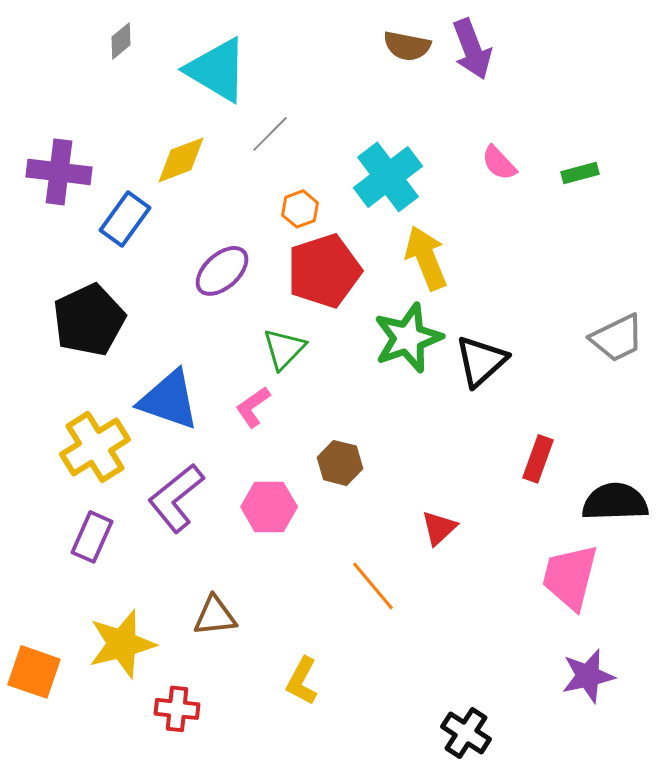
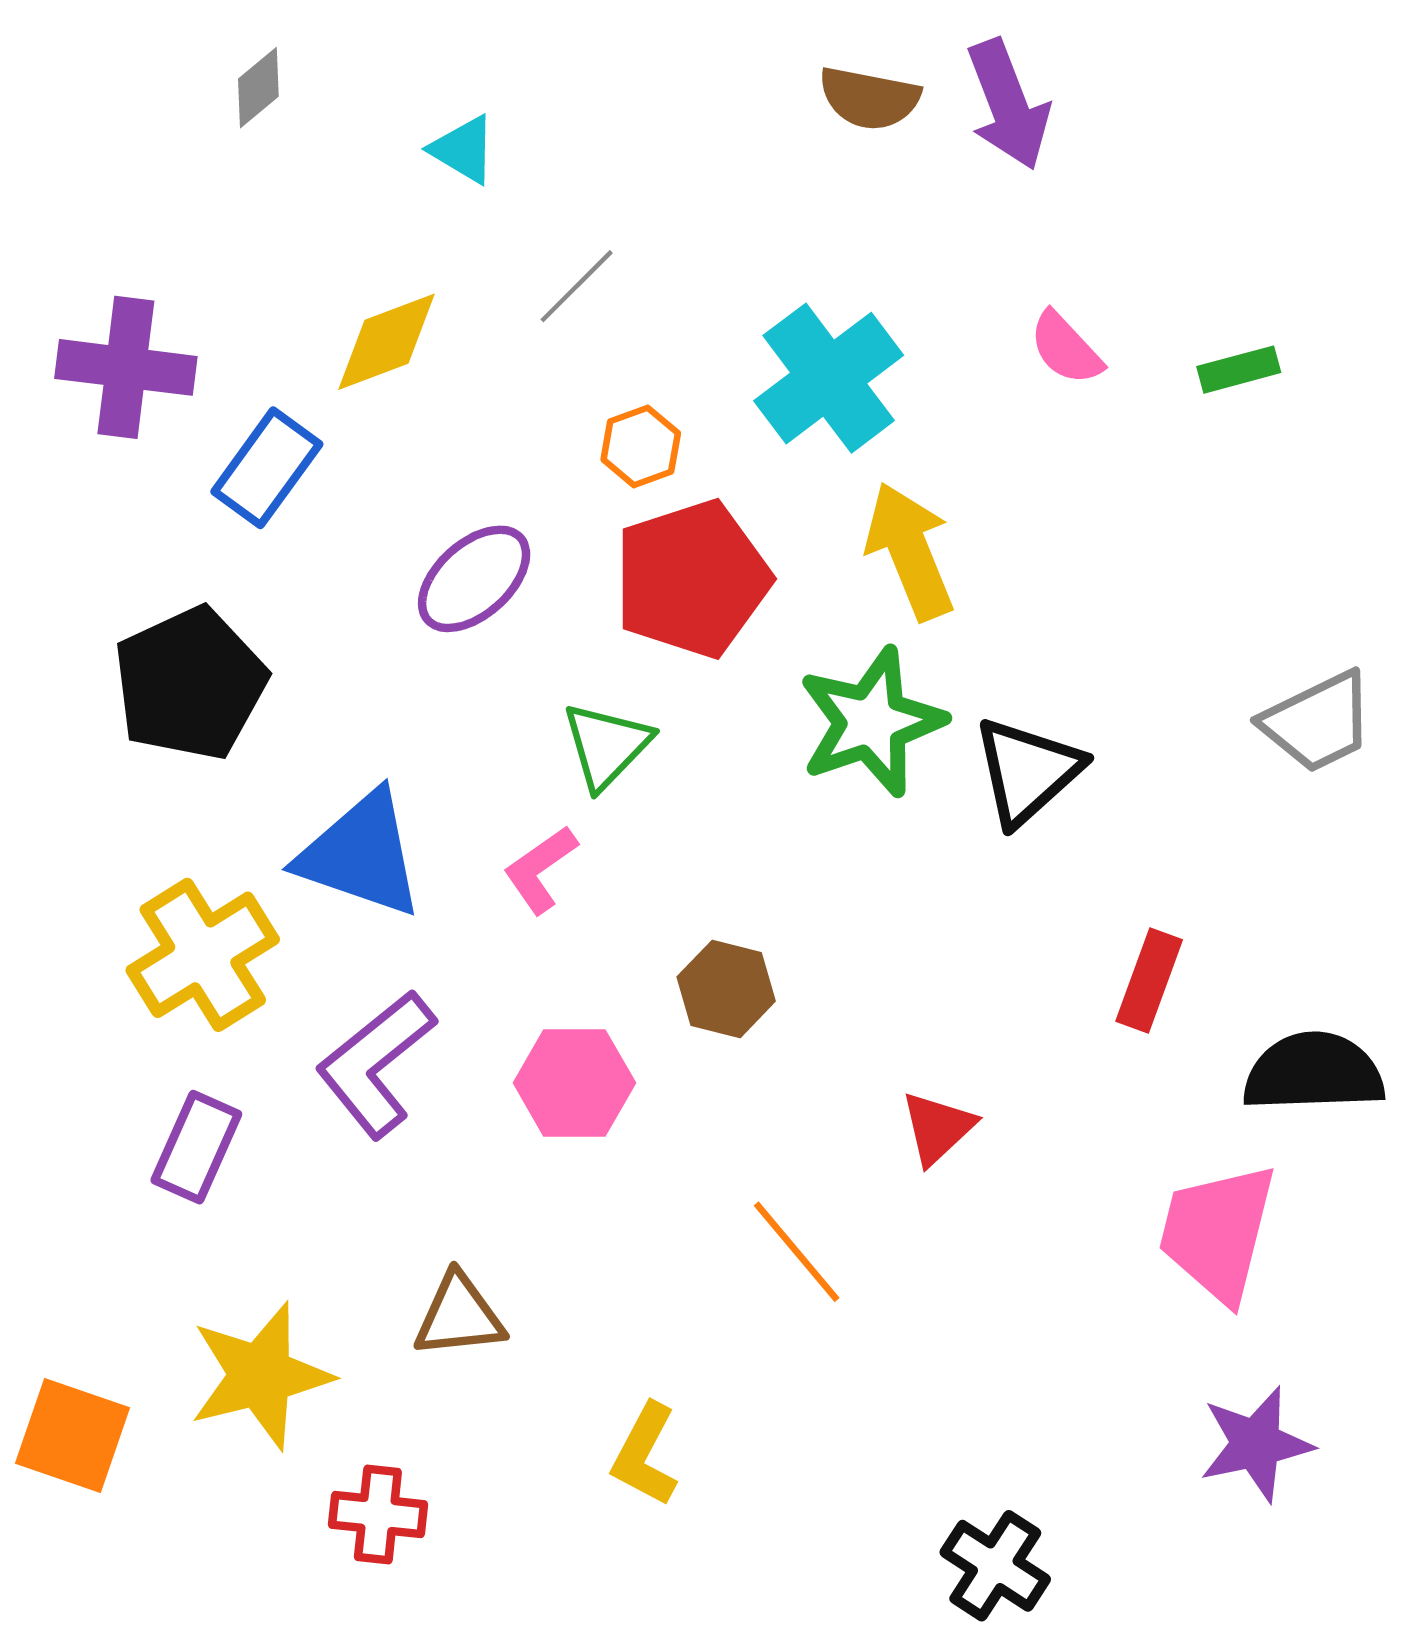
cyan triangle: (217, 70) -> (463, 150), size x0.5

